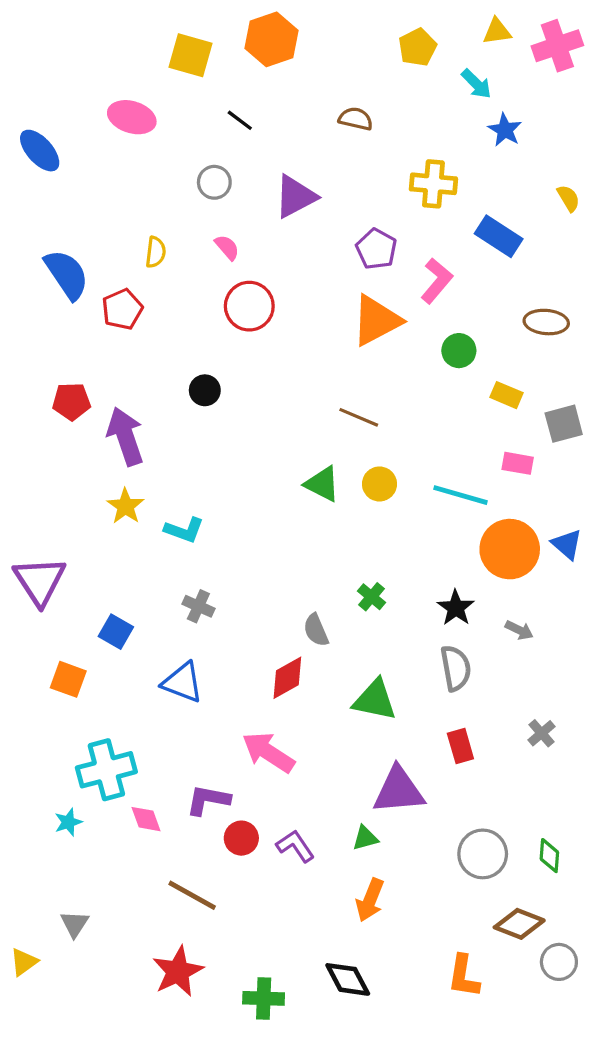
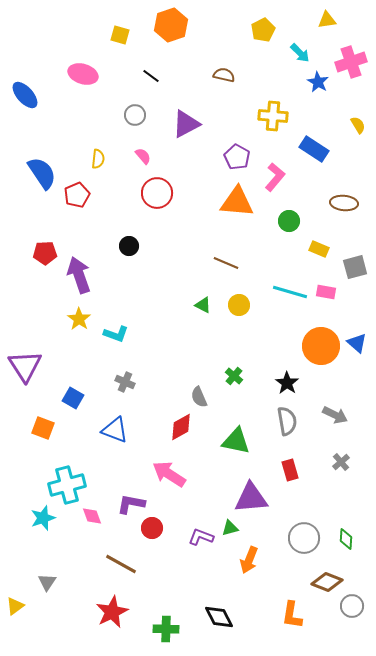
yellow triangle: (497, 31) -> (327, 20), moved
pink cross: (557, 46) -> (351, 62), moved
yellow square: (191, 55) -> (120, 35), size x0.7
orange triangle: (376, 320) -> (237, 202), turned 33
green triangle: (322, 484) -> (203, 305), size x0.7
cyan line: (460, 495) -> (290, 292), moved
gray arrow: (519, 630) -> (335, 415), moved, size x1.4
cyan star: (68, 822) -> (43, 518), size x1.4
purple L-shape: (295, 846) -> (201, 537), moved, turned -35
orange arrow: (370, 900) -> (249, 560), moved

